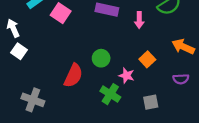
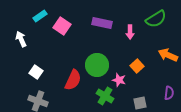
white square: (19, 51) -> (36, 72), moved
green circle: (101, 58) -> (97, 65), size x1.5
purple semicircle: (181, 79) -> (169, 93), moved, turned -80

